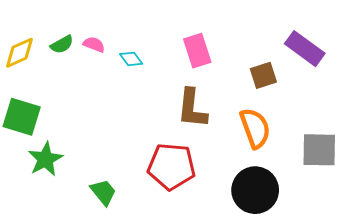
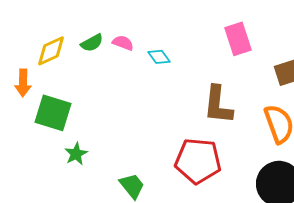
pink rectangle: (197, 51) -> (238, 39), moved
green star: (45, 159) -> (76, 154), size x0.7

